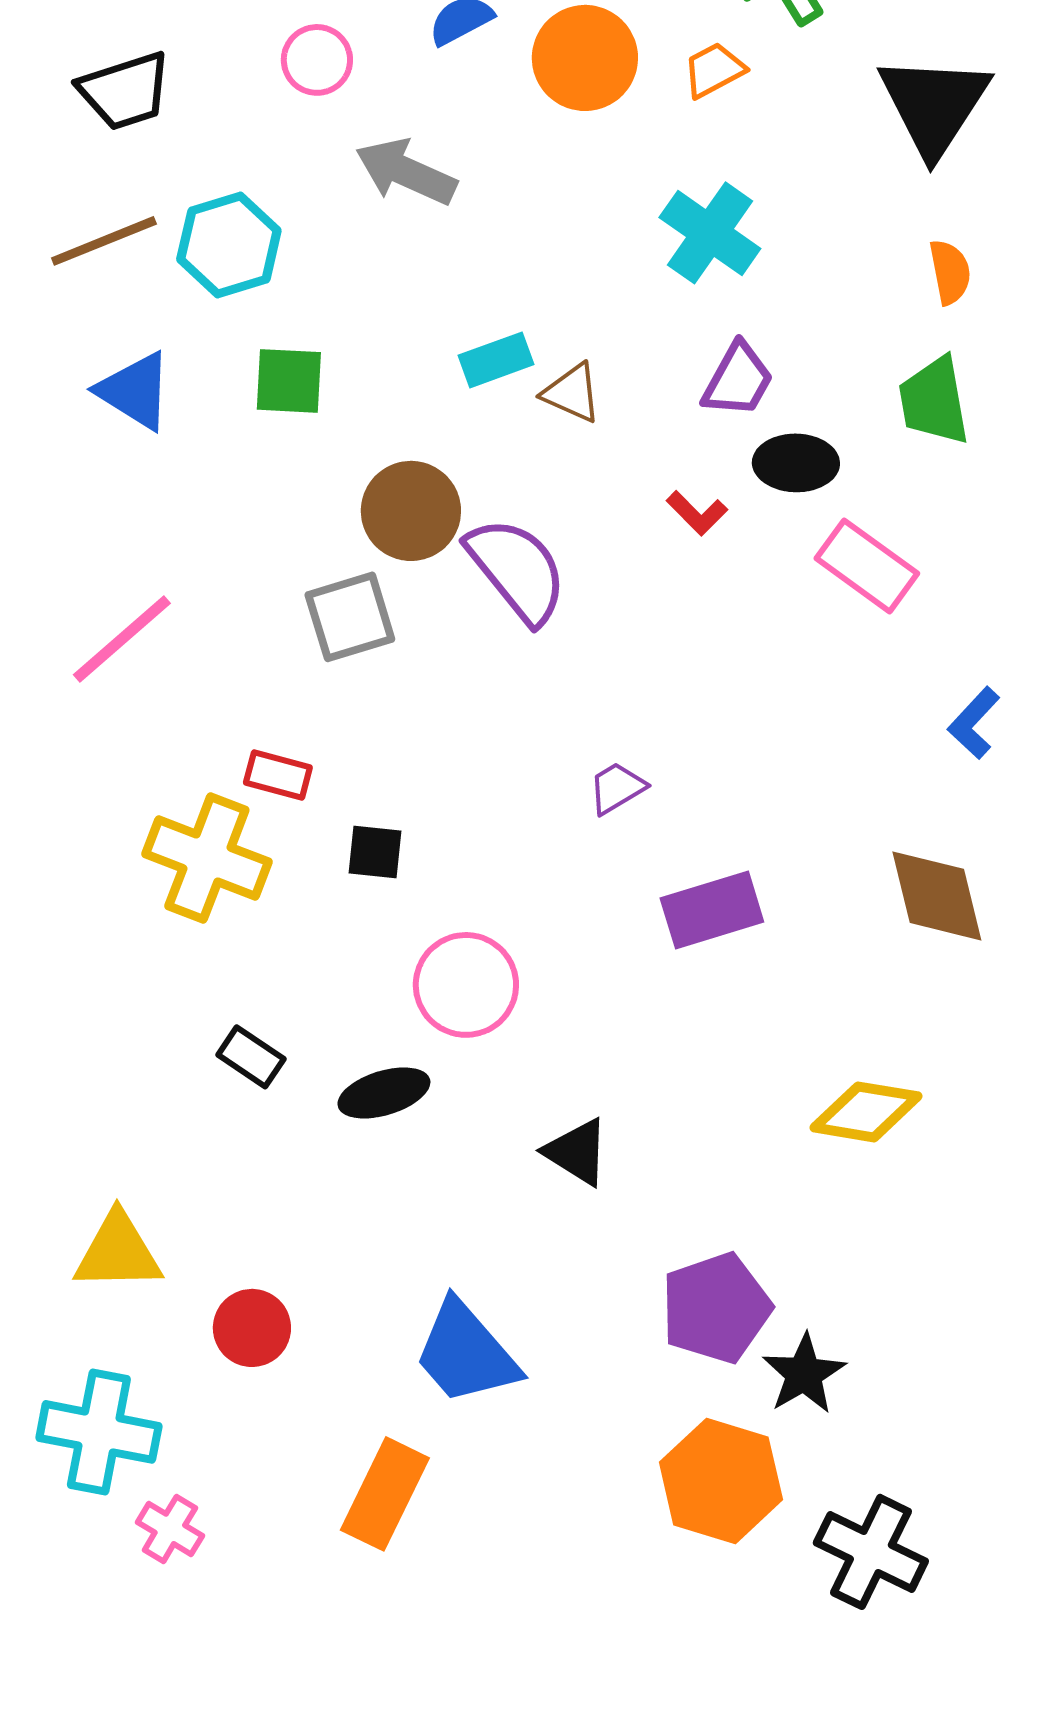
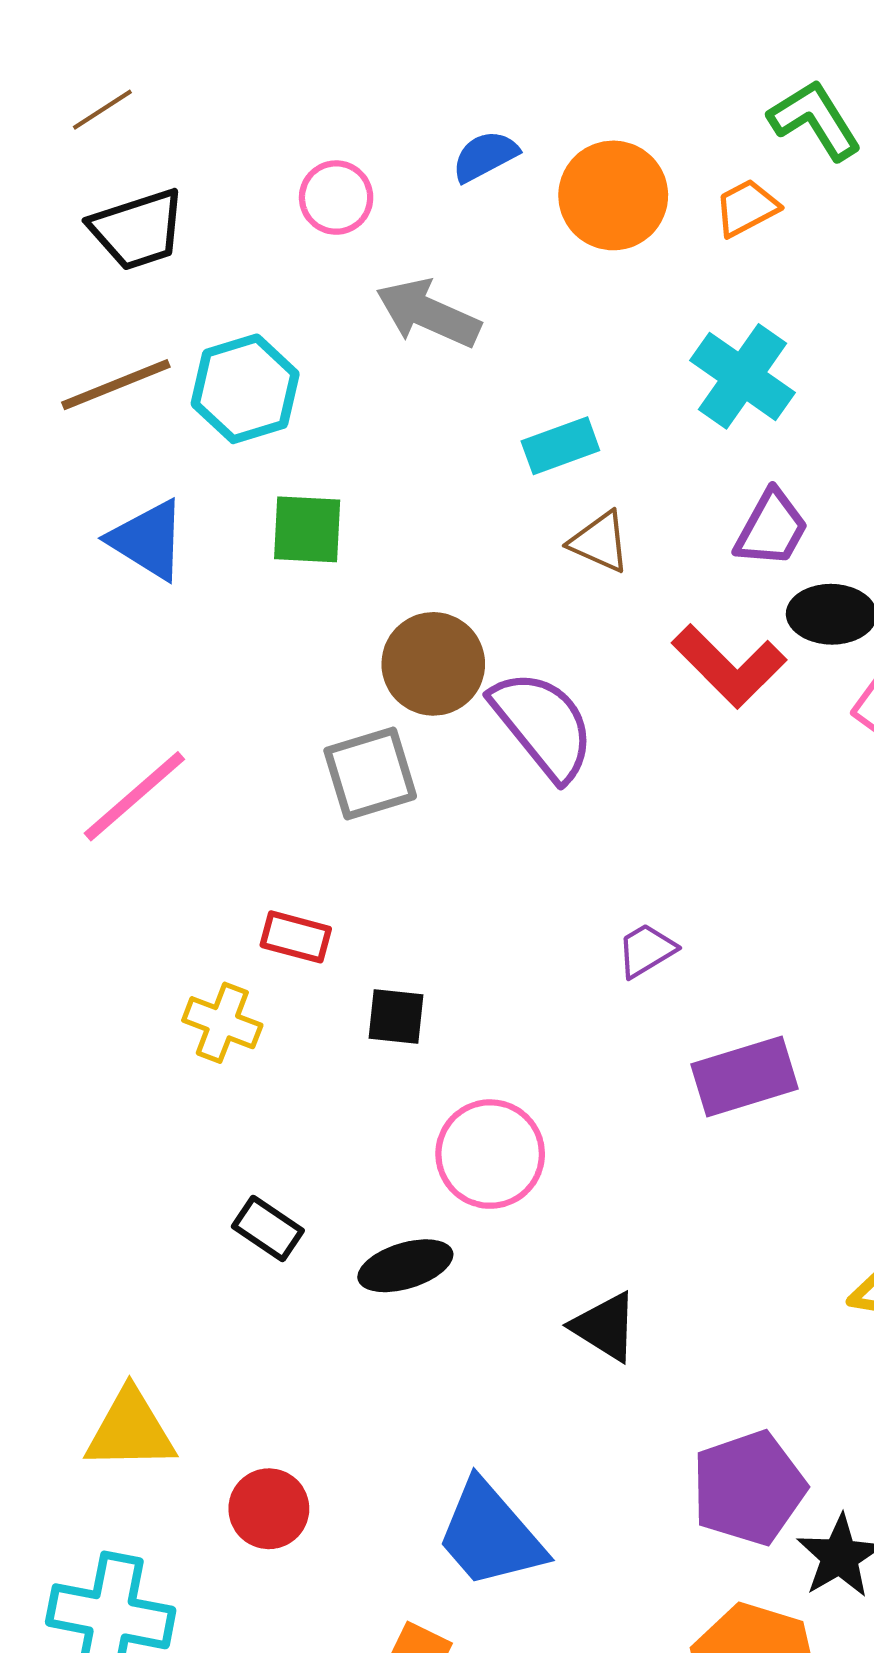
cyan rectangle: (496, 360) -> (560, 446), moved
red L-shape: (697, 513) -> (729, 666), size x1.8
yellow cross: (207, 858) -> (222, 1023), size x0.6

